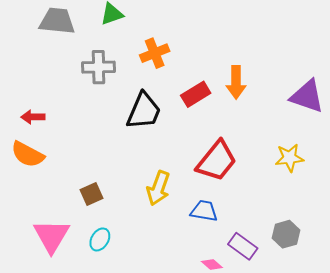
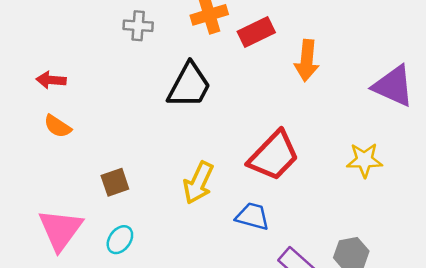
gray cross: (99, 67) -> (138, 26), size x0.7
red rectangle: (196, 94) -> (256, 32), moved
orange semicircle: (28, 154) -> (58, 126), moved, size x0.7

